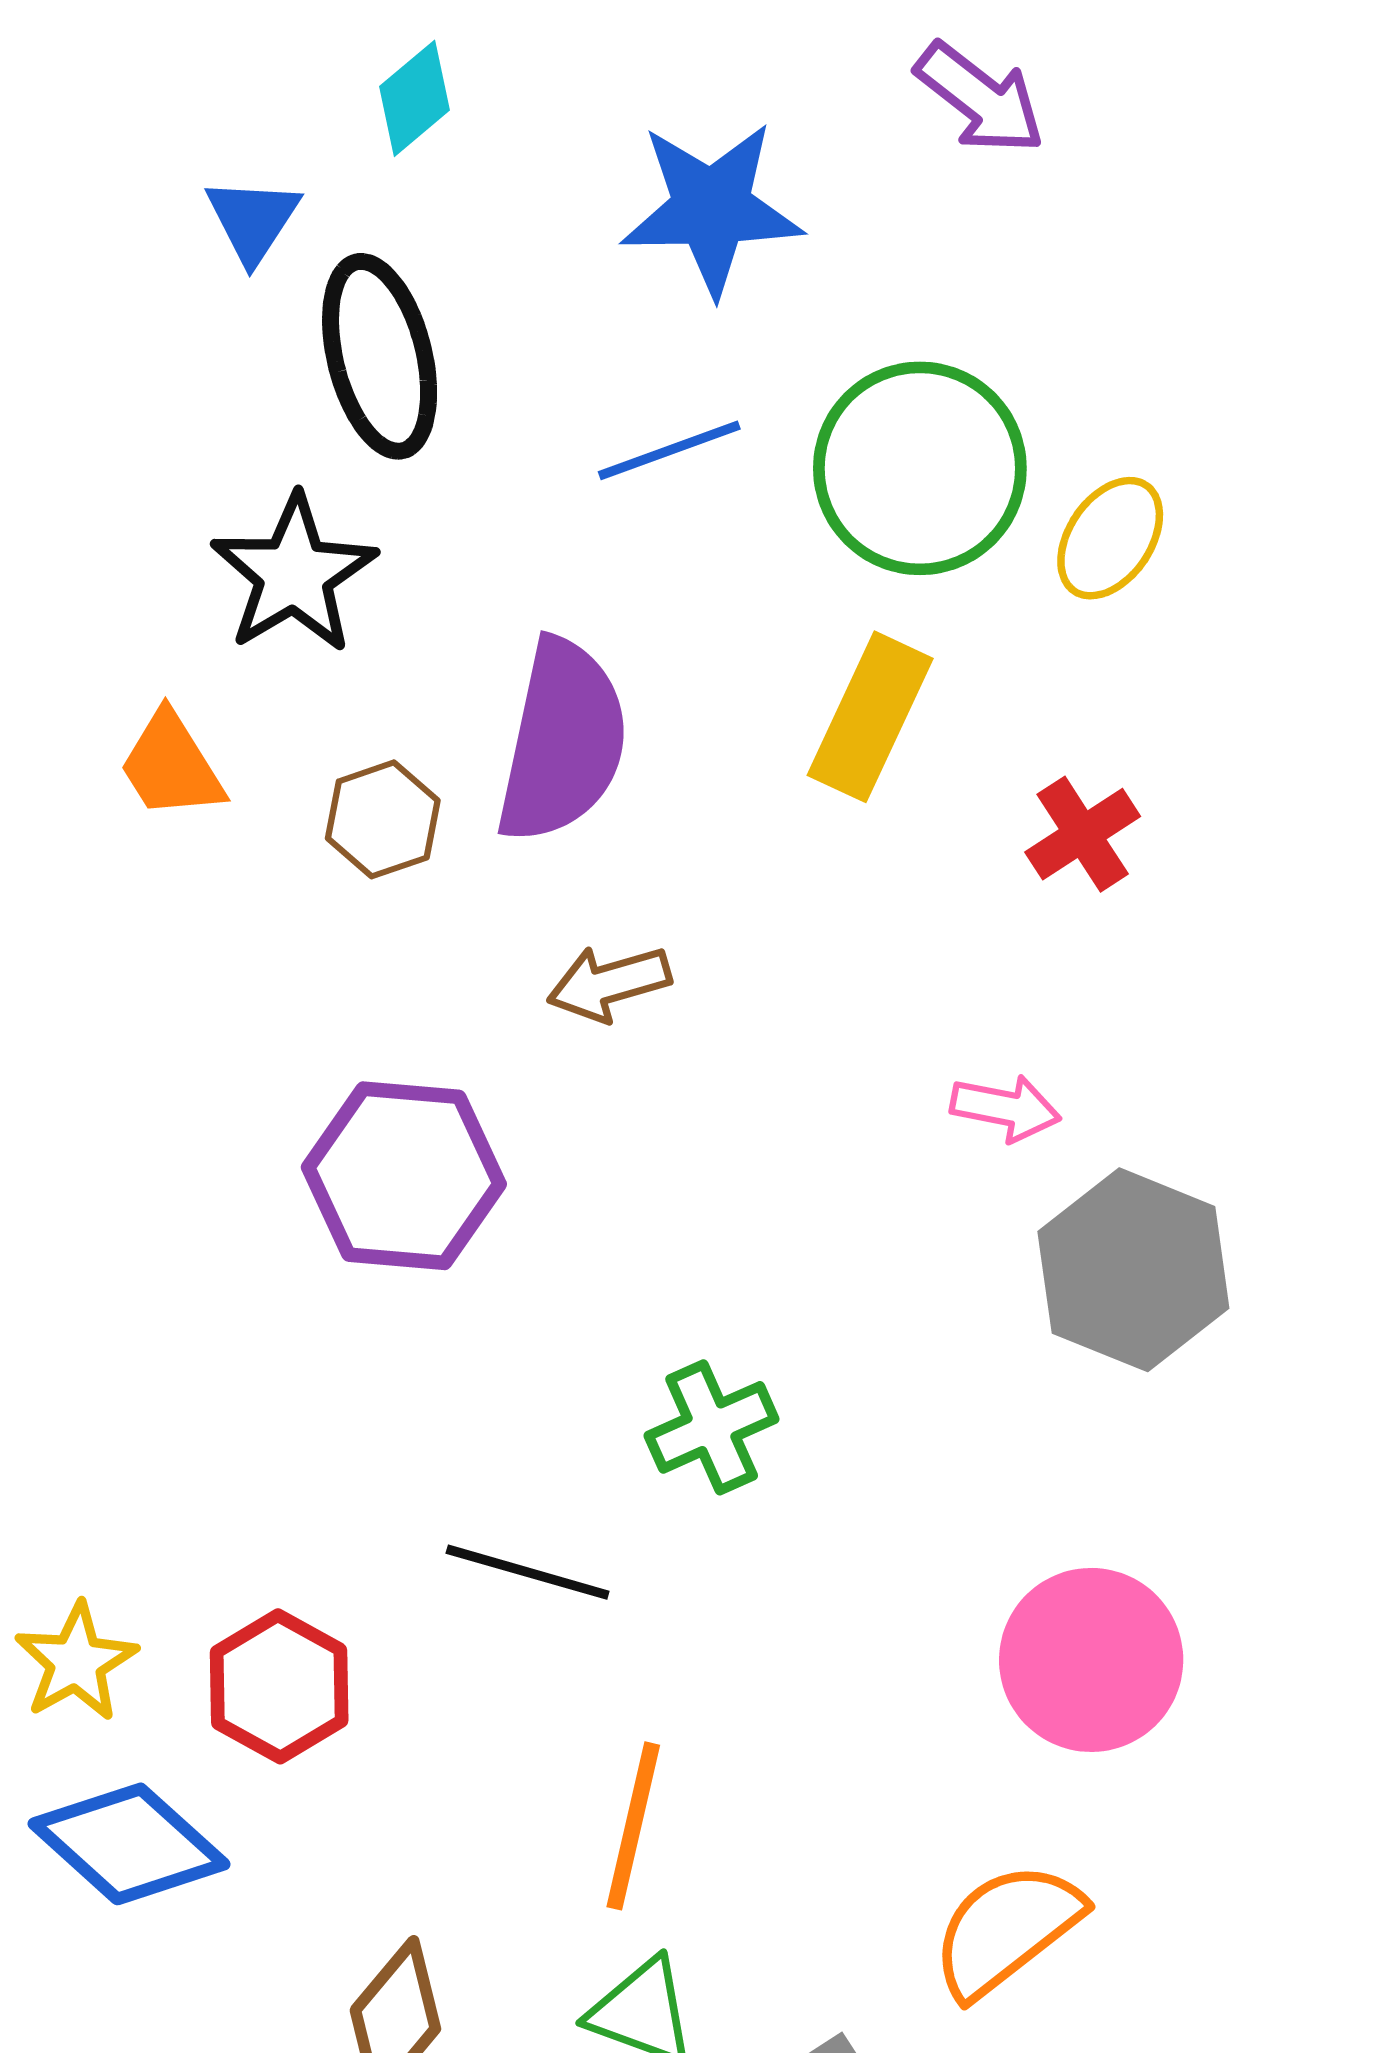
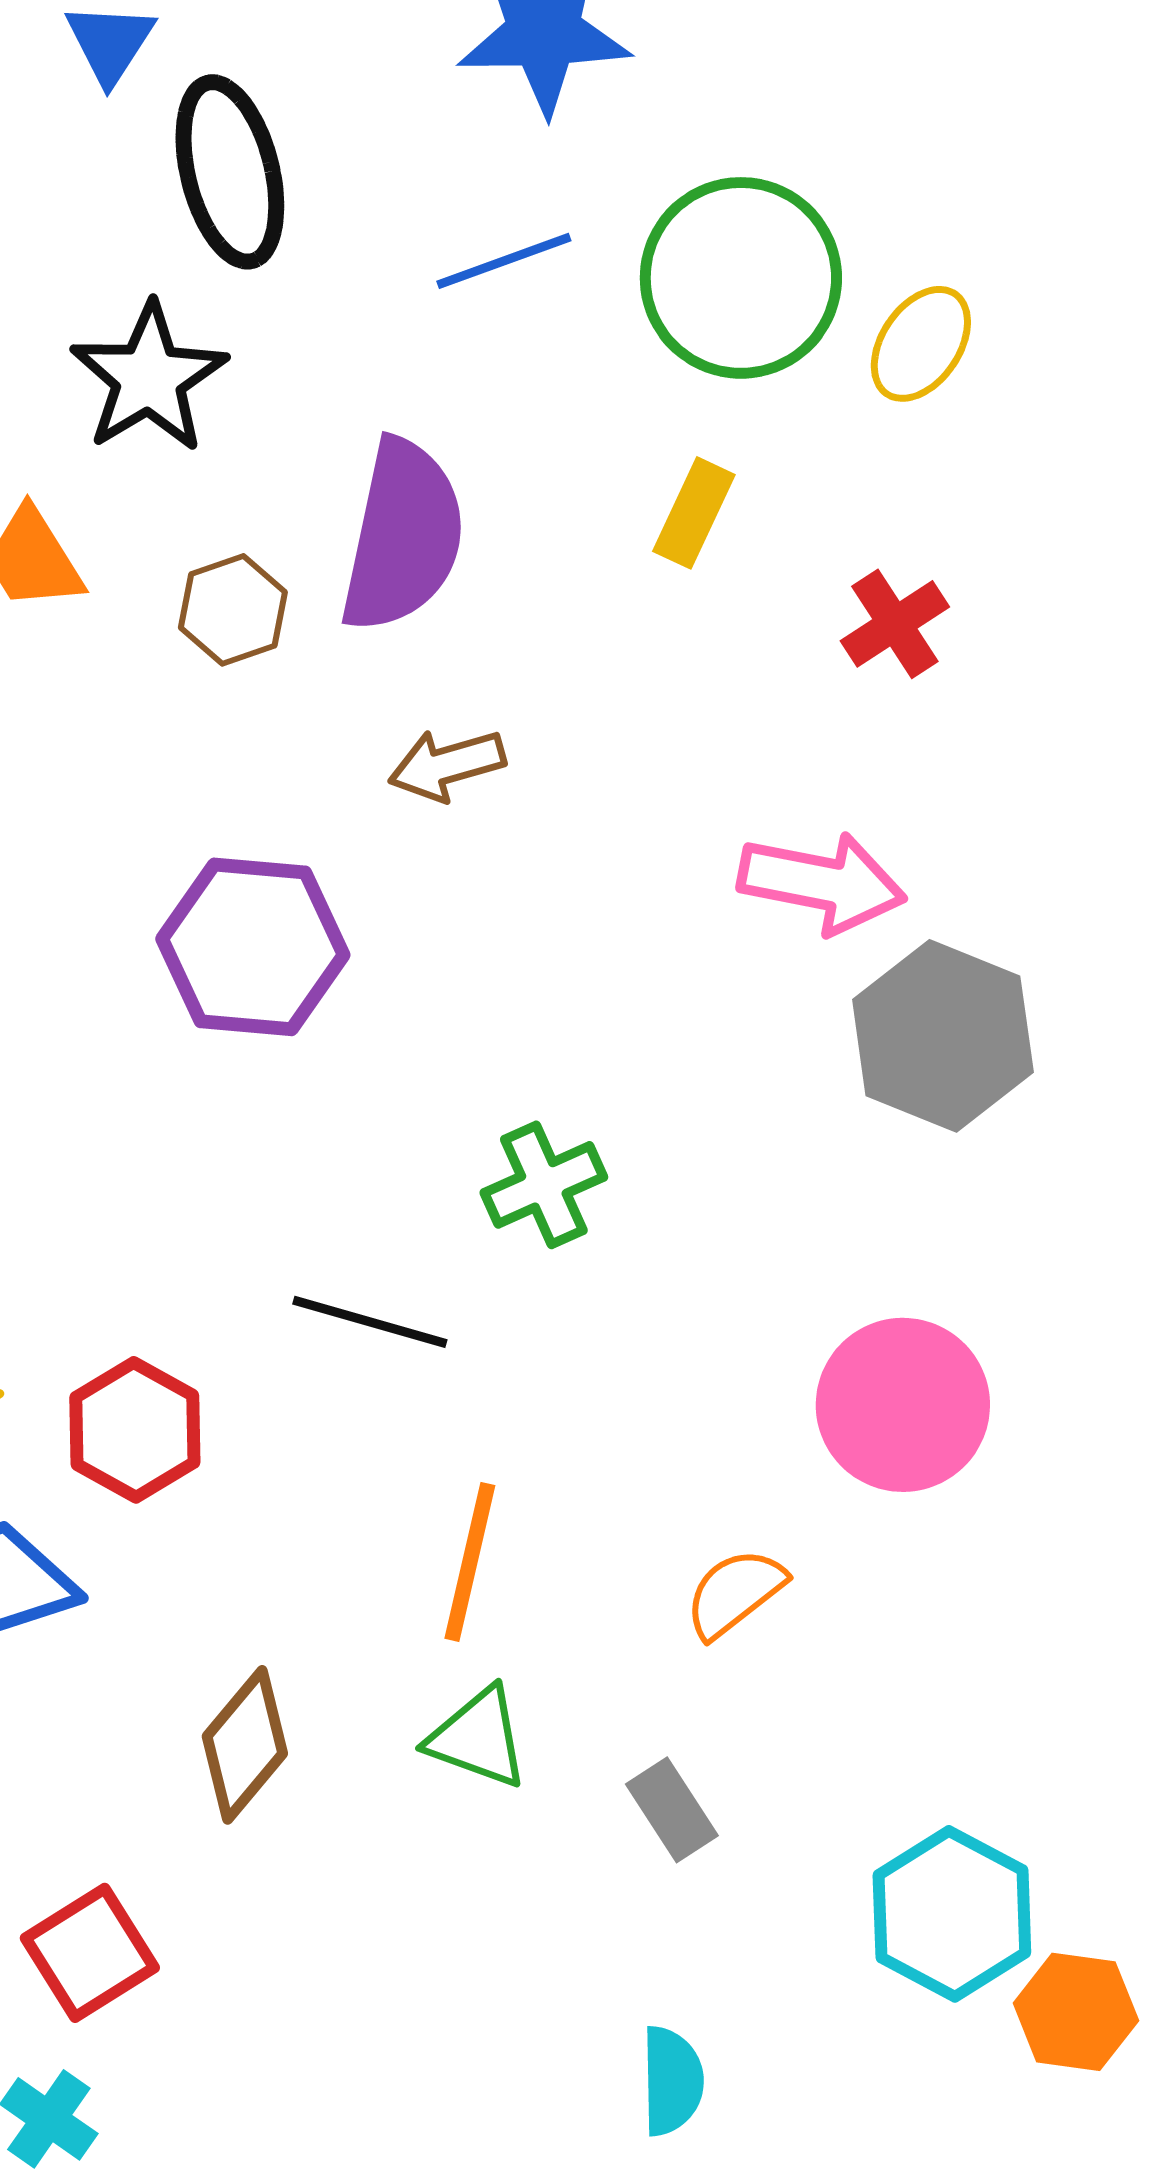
yellow rectangle: (870, 717) -> (694, 513), size x0.7
pink arrow: (1005, 1108) -> (822, 883), size x1.6
orange semicircle: (1007, 1930) -> (735, 1593), moved, size x0.7

